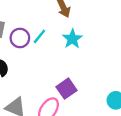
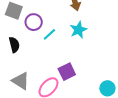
cyan line: (39, 36) -> (49, 34), moved

